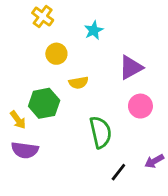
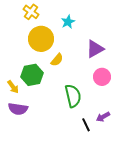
yellow circle: (56, 54) -> (41, 39), size x1.6
yellow semicircle: (78, 83) -> (57, 60), turned -40
purple arrow: (154, 161) -> (103, 117), moved
black line: (118, 172) -> (86, 125), turned -64

